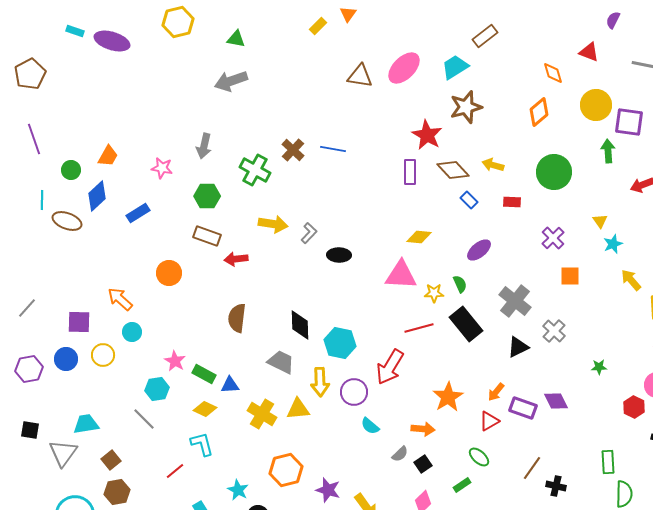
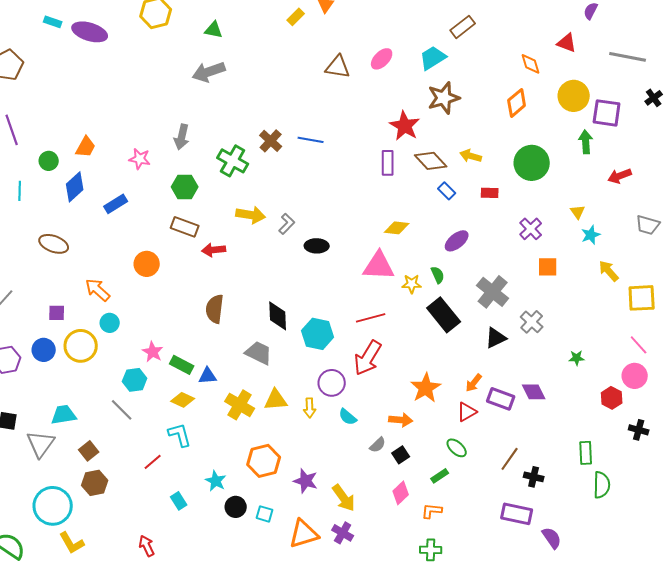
pink ellipse: (404, 68) -> (382, 59), size x0.7
brown ellipse: (67, 221) -> (54, 244), moved
purple square: (79, 322) -> (57, 313), size x0.7
red line: (419, 328) -> (371, 318), moved
yellow circle: (103, 355) -> (81, 346), size x1.4
yellow arrow: (320, 382) -> (310, 408), moved, size x0.7

